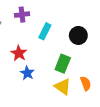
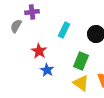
purple cross: (22, 15) -> (32, 12), moved

